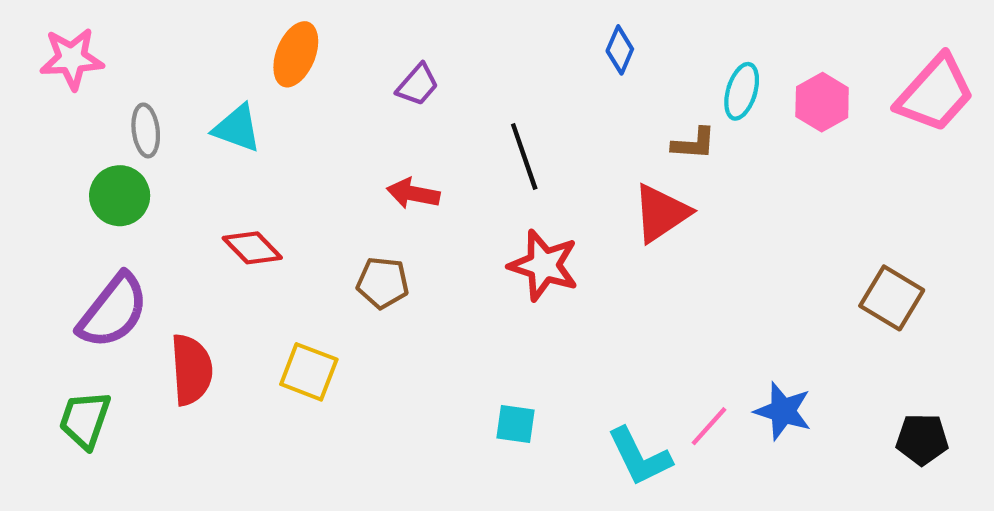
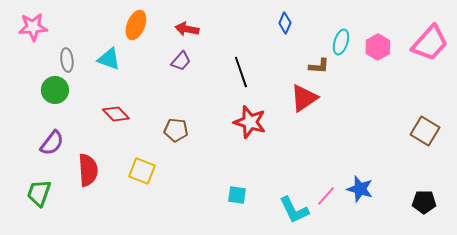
purple trapezoid: (418, 85) -> (181, 61), moved
red arrow: (413, 194) -> (187, 29), moved
brown square: (892, 298) -> (425, 131), moved
purple semicircle: (113, 311) -> (52, 143), size x0.7

